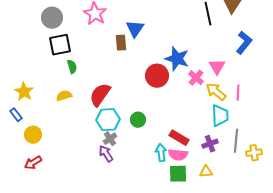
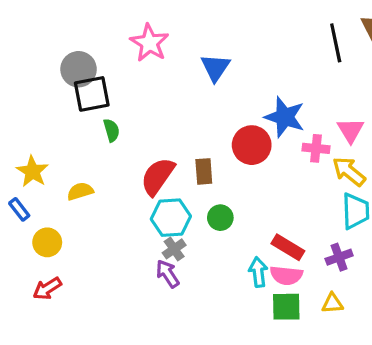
gray circle: (52, 18) -> (79, 69), moved
brown rectangle: (121, 43) -> (204, 171), moved
pink cross: (196, 78) -> (316, 148), turned -35
yellow semicircle: (64, 96) -> (80, 191), moved

